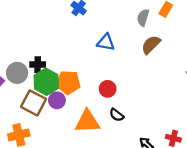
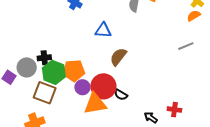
brown semicircle: (151, 45) -> (118, 57), moved
red circle: (108, 89) -> (103, 86), moved, size x1.6
purple circle: (57, 100) -> (82, 87), moved

